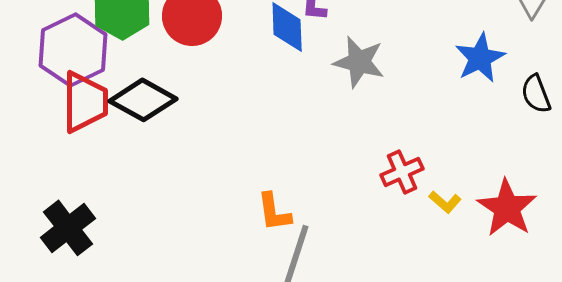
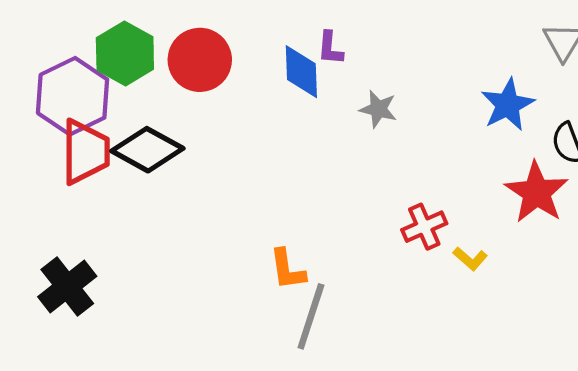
gray star: (359, 62) -> (378, 109), size x0.7
red star: (507, 208) -> (536, 192), moved

